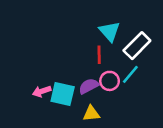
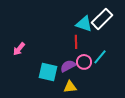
cyan triangle: (110, 31) -> (84, 24), turned -30
white rectangle: (137, 46) -> (102, 19), moved
pink arrow: (42, 91) -> (19, 49), moved, turned -32

